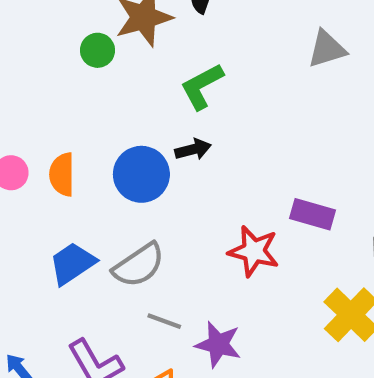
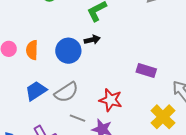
red star: (254, 251) -> (111, 100), moved

